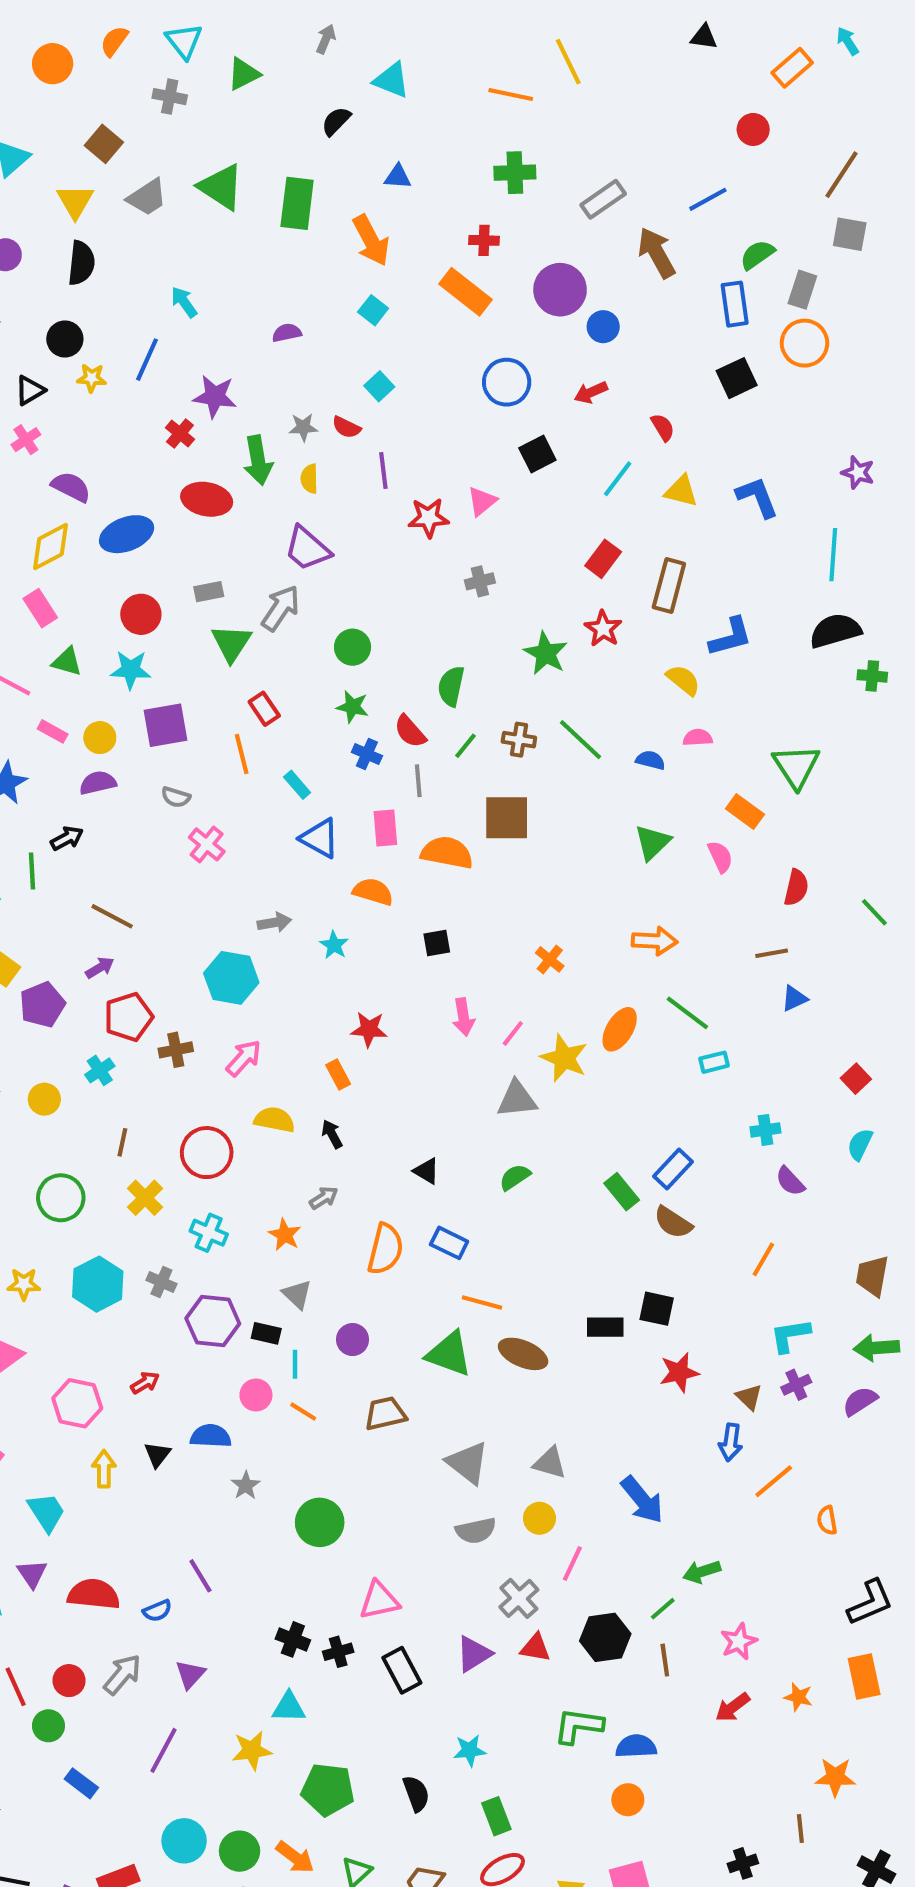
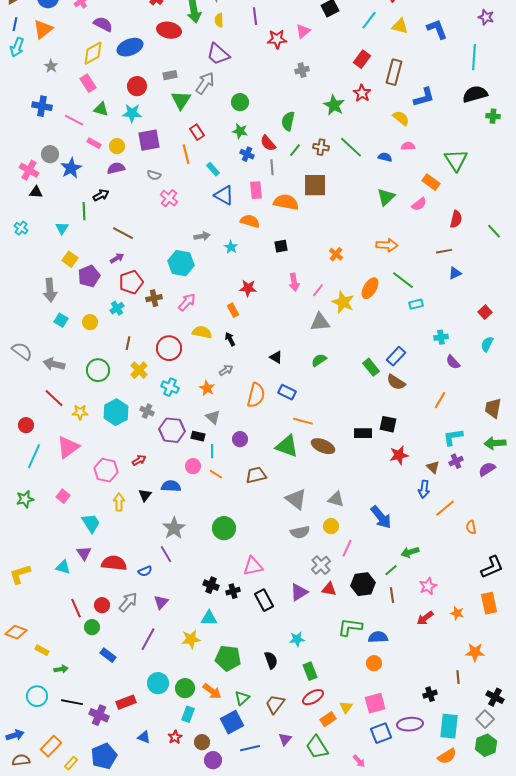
pink semicircle: (720, 857) -> (419, 204), turned 77
gray star: (246, 1485) -> (174, 528), moved, size x1.6

